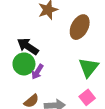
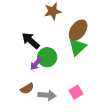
green circle: (24, 64) -> (47, 57), moved
green triangle: (89, 67) -> (77, 47), moved

